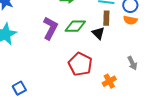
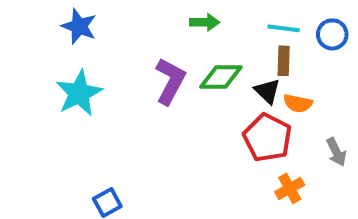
orange semicircle: (130, 20) -> (298, 103), moved
red pentagon: (80, 64) -> (267, 138), moved

